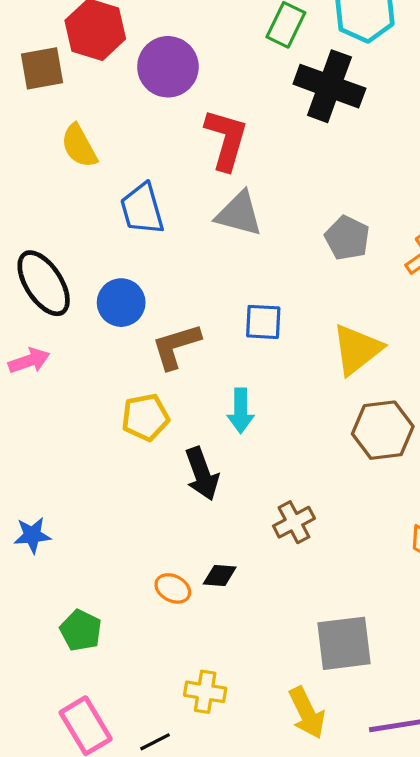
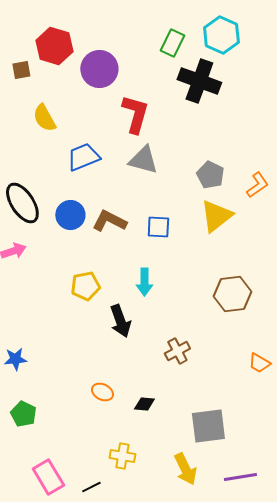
brown square: (42, 68) -> (21, 70), size x0.7
blue trapezoid: (142, 209) -> (83, 157), turned 84
brown L-shape: (176, 346) -> (109, 221), moved, turned 44
yellow triangle: (357, 349) -> (216, 216), moved
black diamond: (220, 575) -> (144, 404), moved
green pentagon: (81, 630) -> (23, 414), moved

